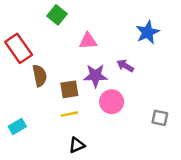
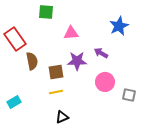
green square: (57, 15) -> (46, 12), turned -35
pink circle: (112, 102) -> (105, 82), moved

